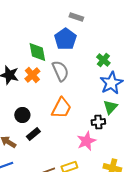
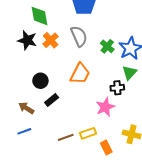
green diamond: (37, 52) -> (39, 16), moved
green cross: (103, 60) -> (107, 46), moved

